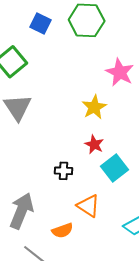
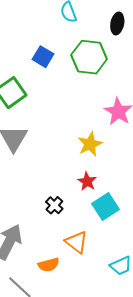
black cross: (63, 171) -> (54, 205), turned 36

